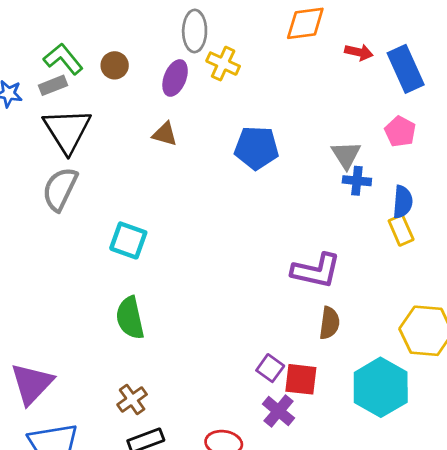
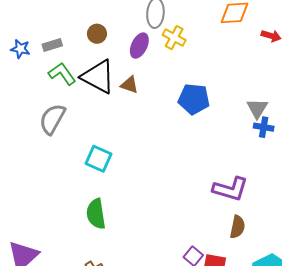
green L-shape: (63, 59) -> (62, 74), moved
black triangle: (67, 131) -> (98, 77), moved, turned -33

